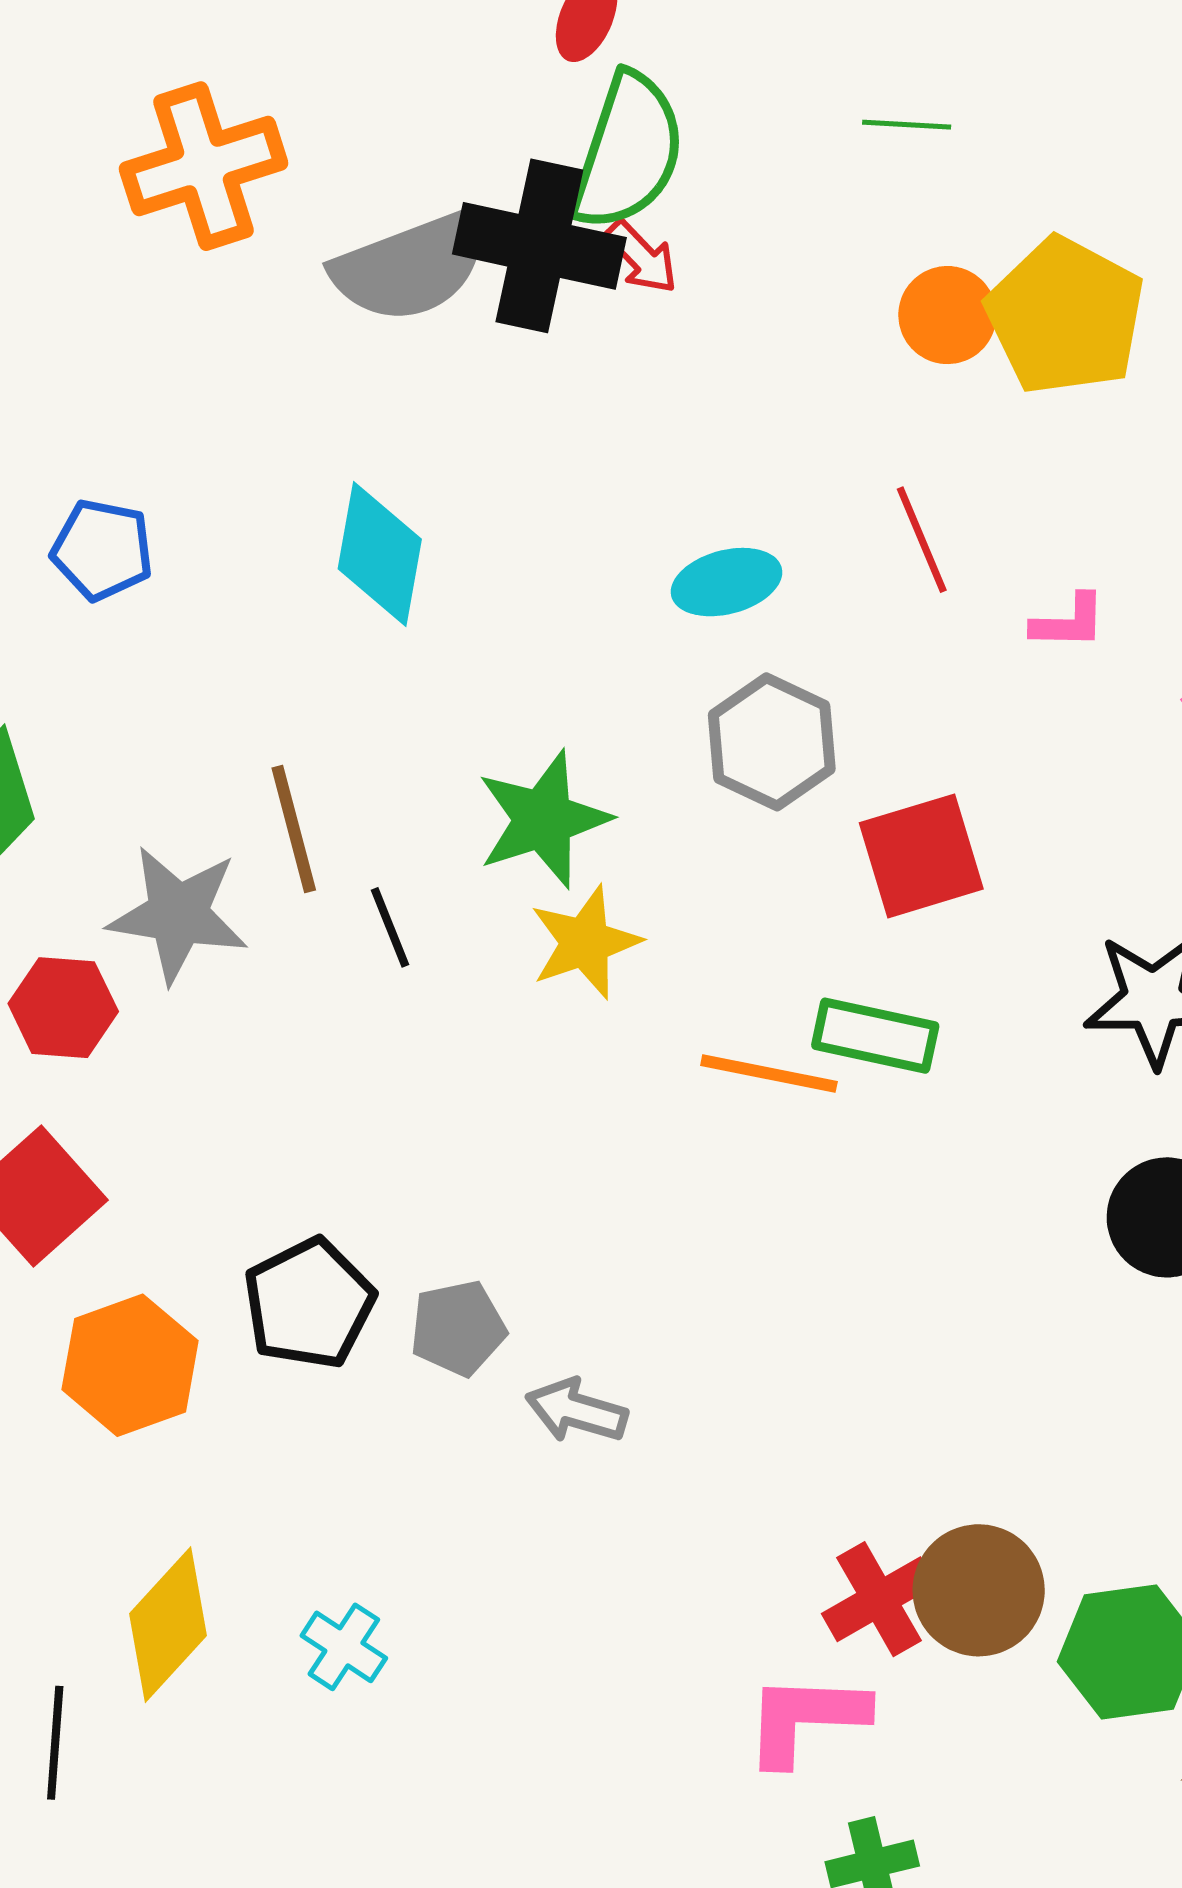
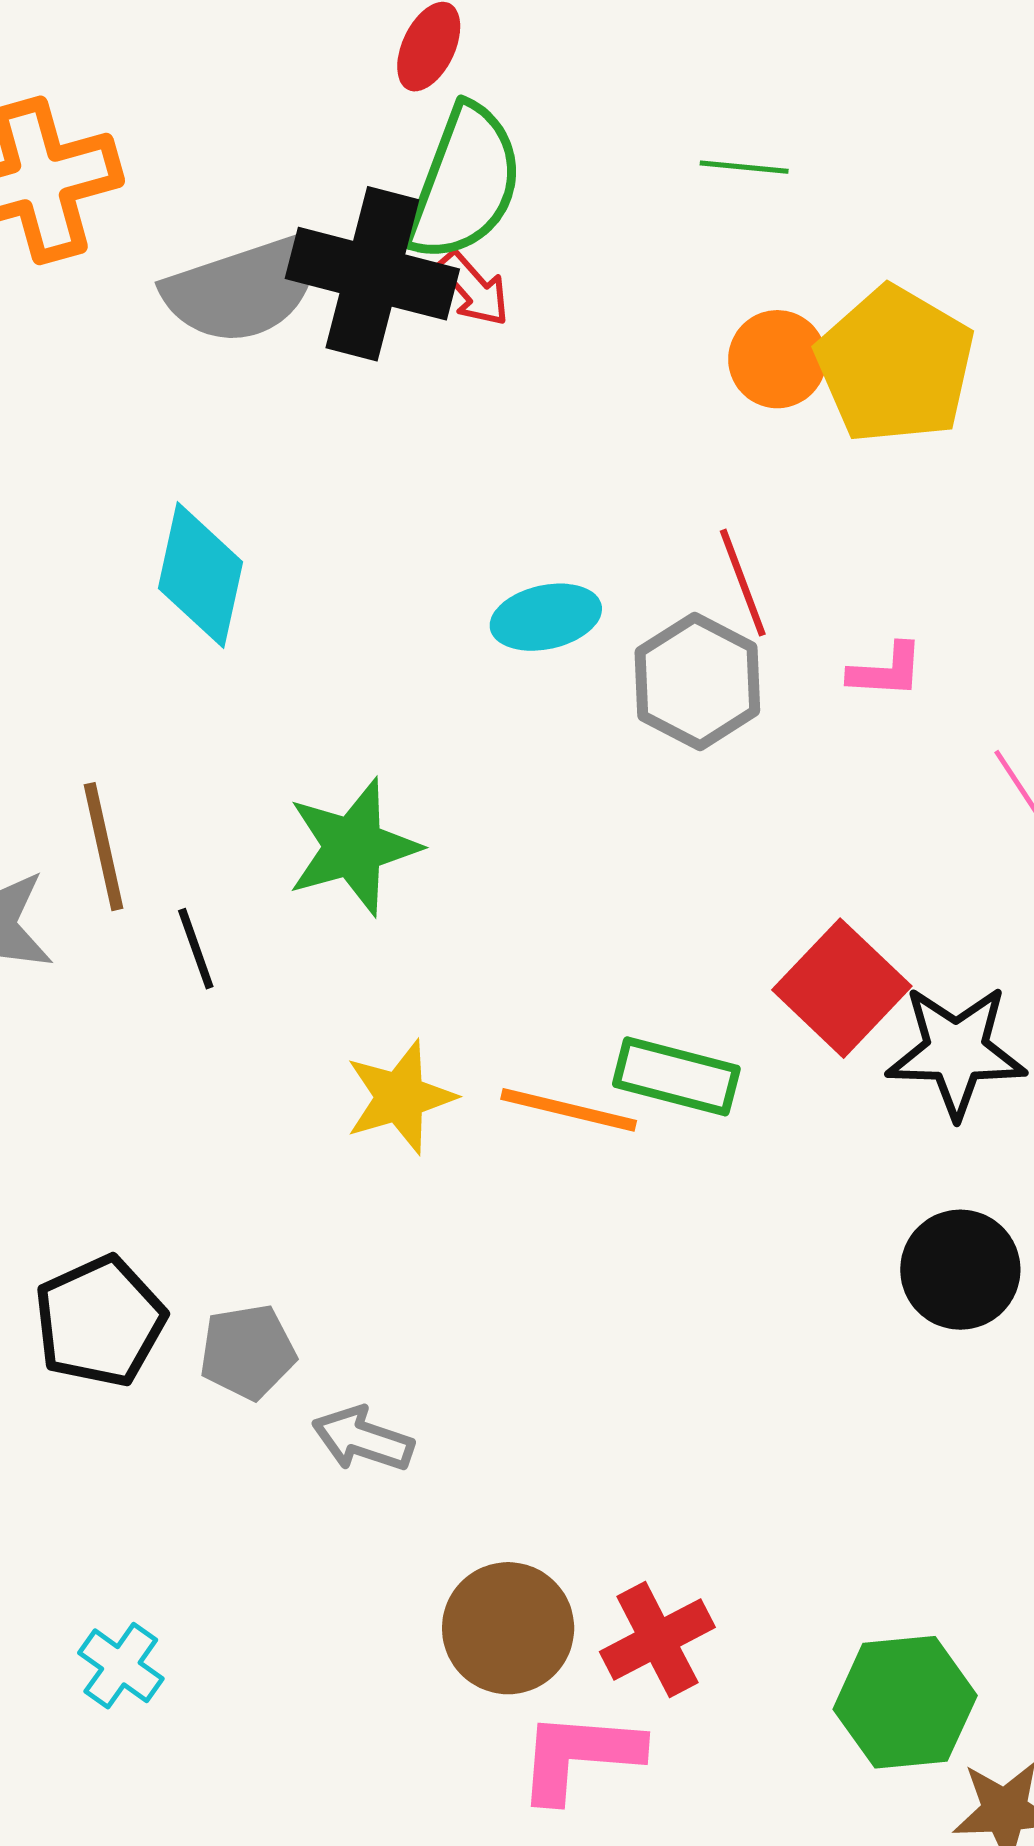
gray hexagon: (772, 742) -> (697, 681), moved
red square: (921, 856) -> (842, 988), moved, turned -32
yellow star: (585, 942) -> (400, 1097), moved
brown circle: (979, 1590) -> (508, 1628), moved

